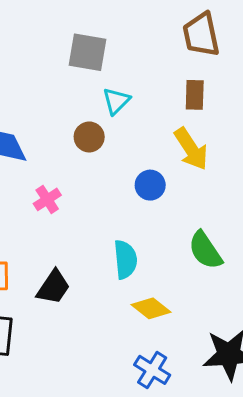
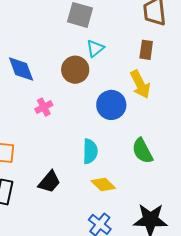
brown circle: (89, 137) -> (75, 70), size x1.4
blue circle: (150, 185) -> (111, 105), size x1.5
black trapezoid: (53, 287) -> (49, 182), moved

